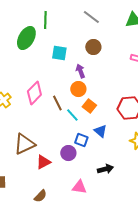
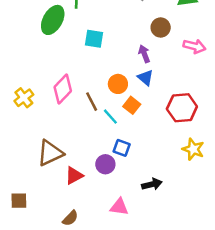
brown circle: (93, 47) -> (161, 27), moved
purple arrow: (80, 71) -> (144, 54), moved
blue triangle: (100, 131) -> (146, 78), moved

